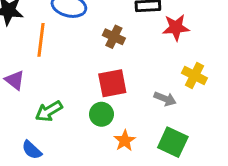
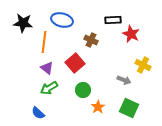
red star: (176, 27) -> (131, 34), turned 30
purple triangle: (15, 80) -> (47, 68), moved
red square: (112, 83) -> (75, 63), moved, turned -30

